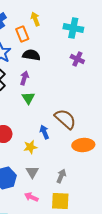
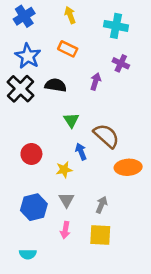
orange rectangle: (22, 34) -> (68, 49), moved, turned -42
black semicircle: (31, 55) -> (56, 85), moved
purple arrow: (24, 78) -> (95, 81), moved
green triangle: (28, 98) -> (71, 120), moved
pink arrow: (31, 197) -> (65, 230), turned -104

